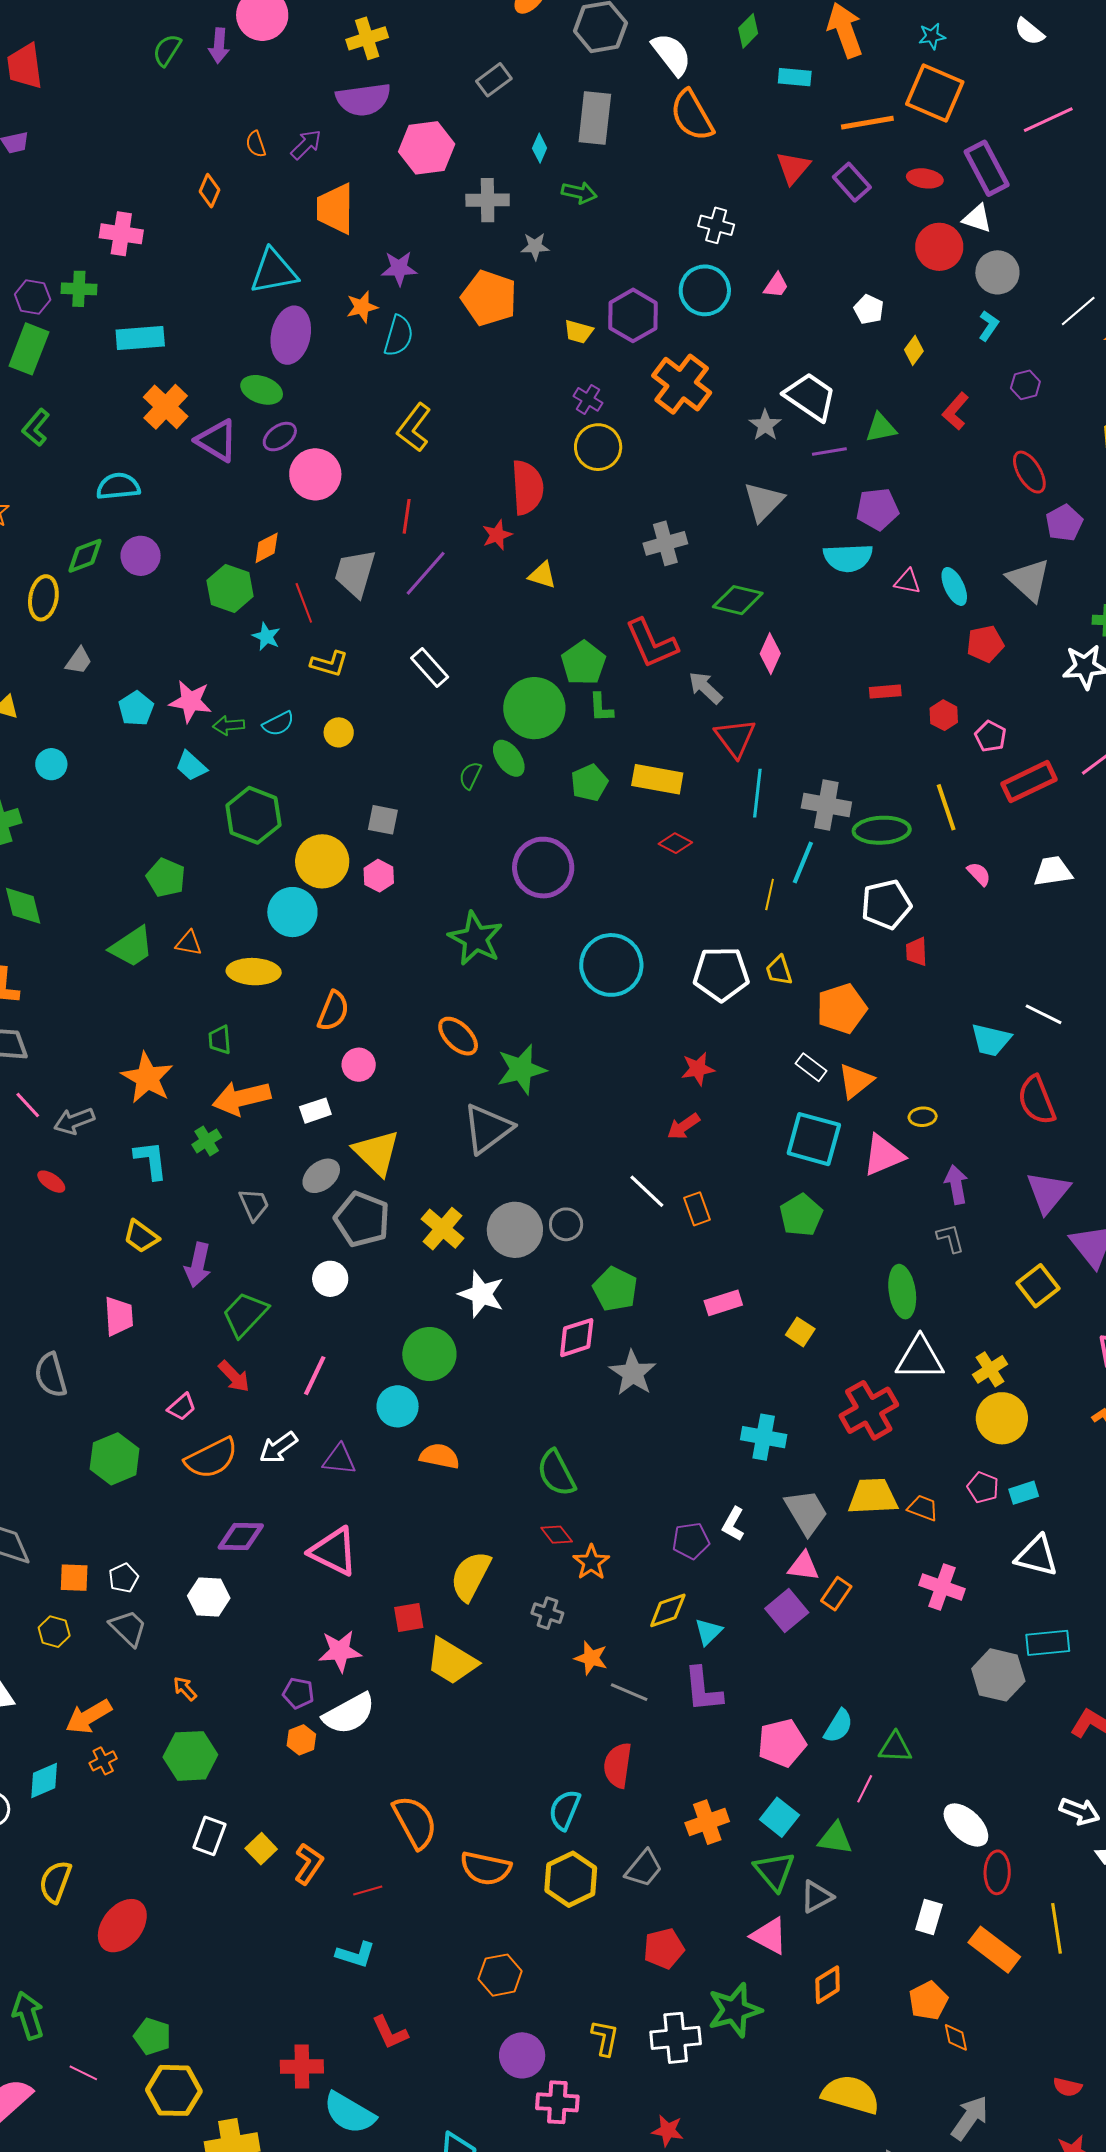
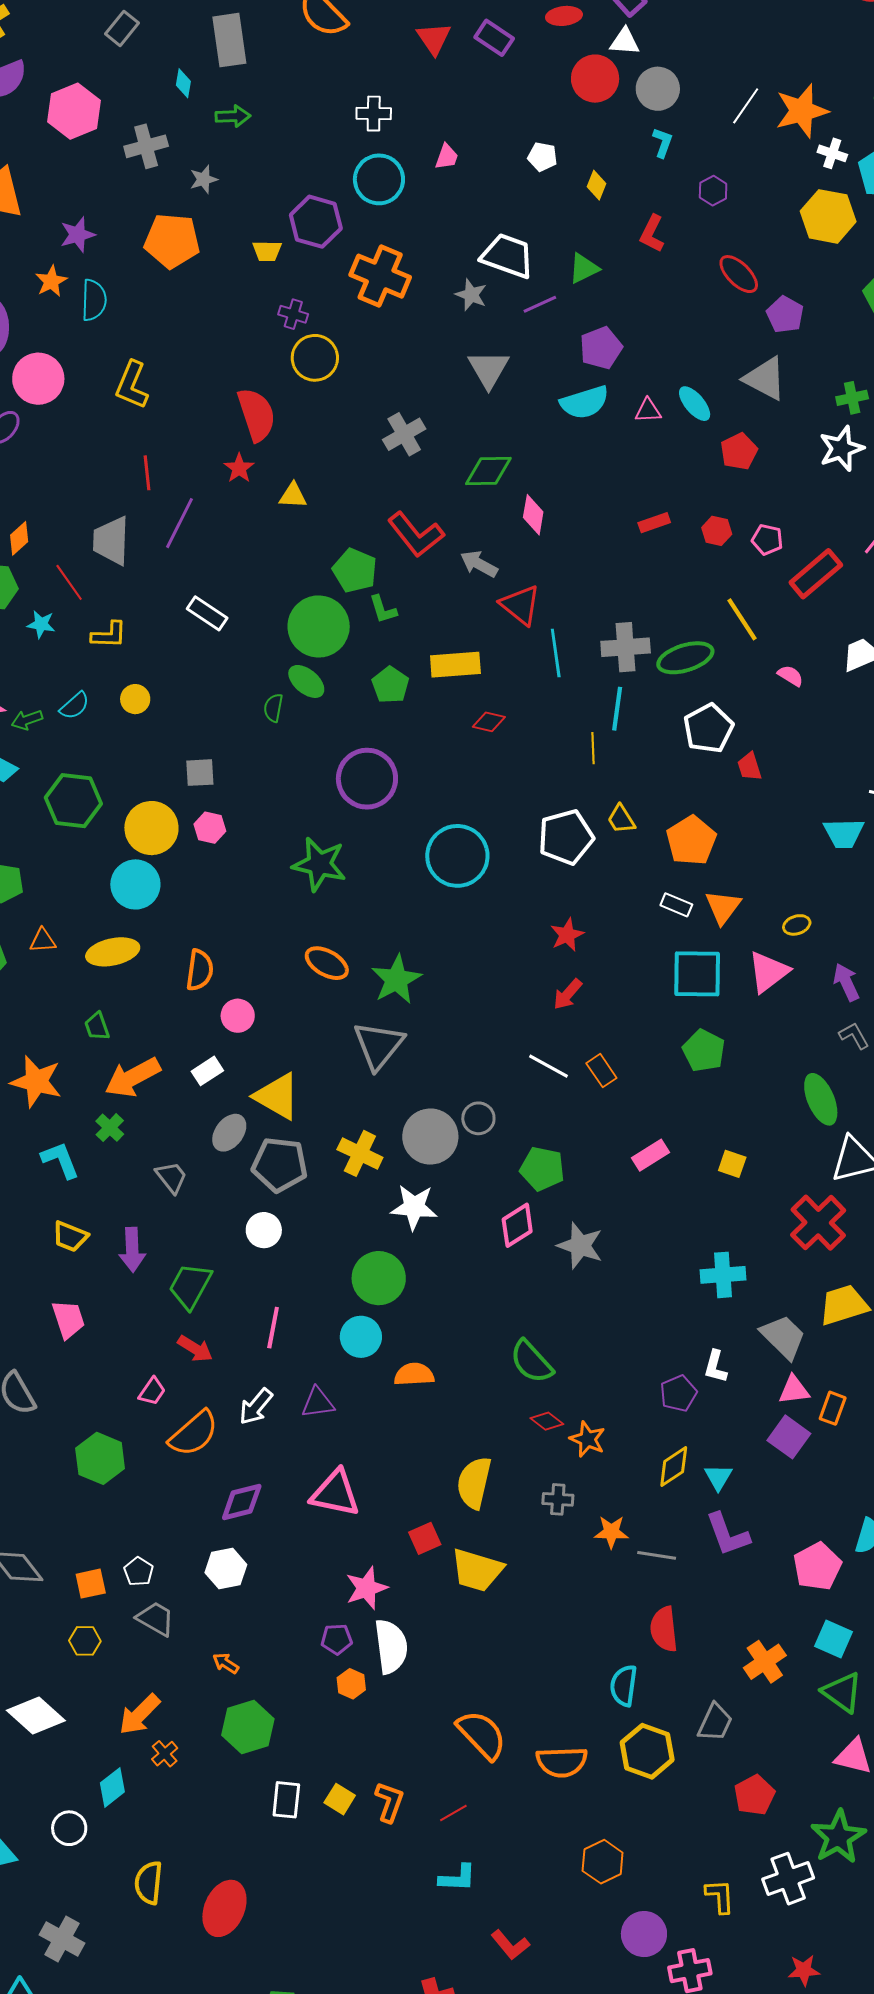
pink circle: (315, 474) -> (38, 379), moved
white semicircle: (349, 1714) -> (391, 1646), turned -54

